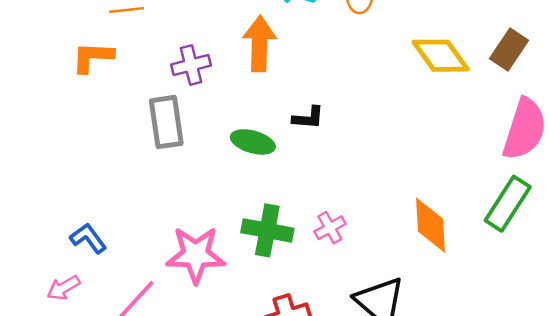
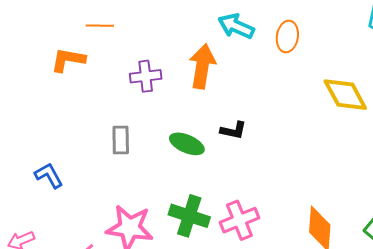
gray rectangle: (166, 122) -> (121, 140), moved, size x0.7
pink cross: (330, 228) -> (239, 220), size x1.5
blue L-shape: (88, 238) -> (49, 175), moved

